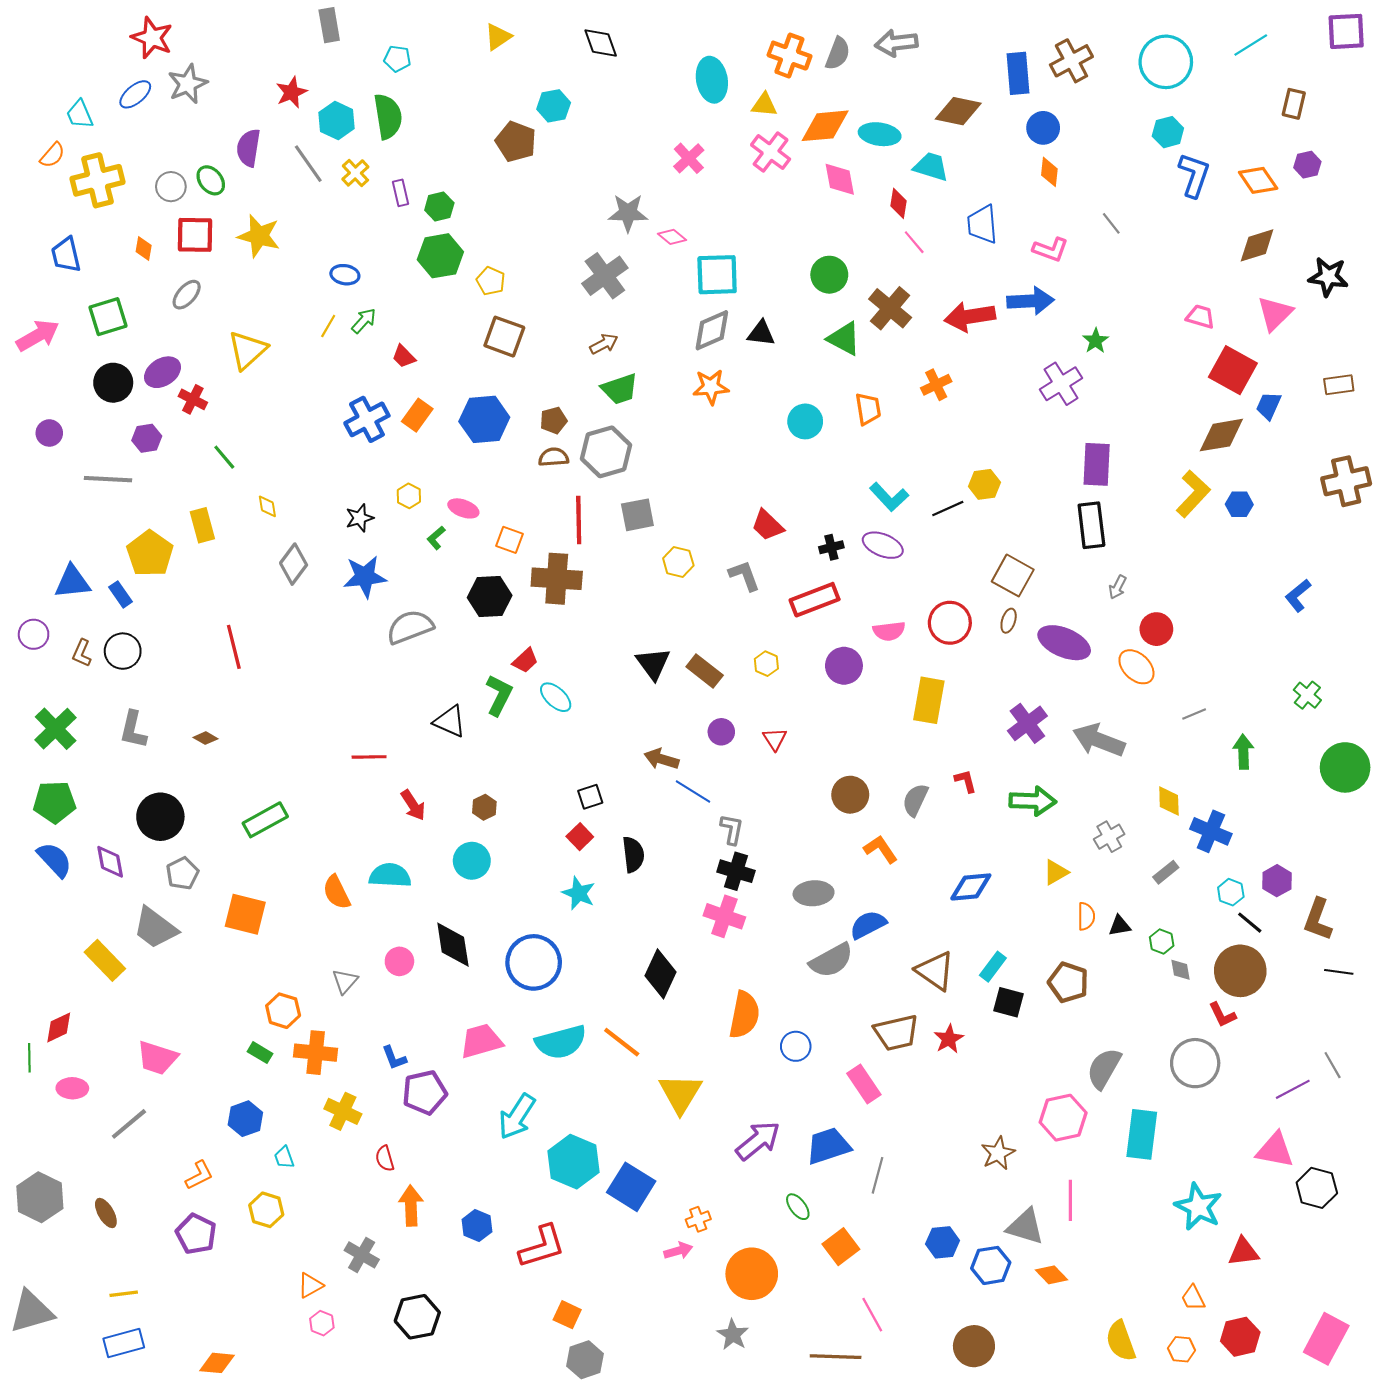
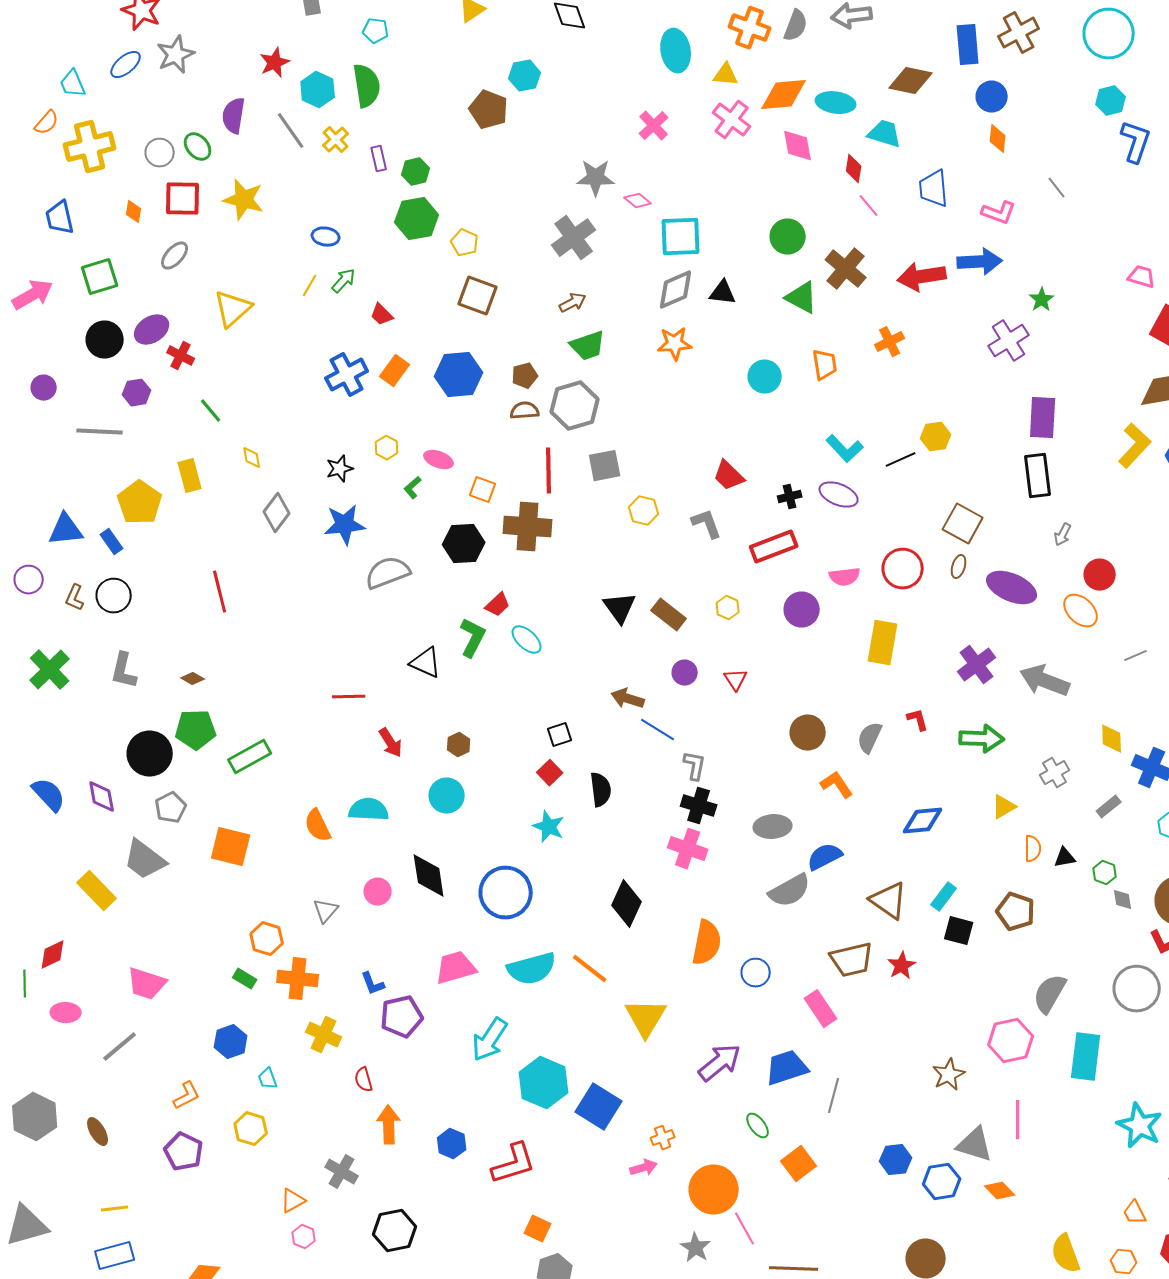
green pentagon: (55, 802) -> (196, 730), moved
pink line: (872, 1315) -> (745, 1229), moved

